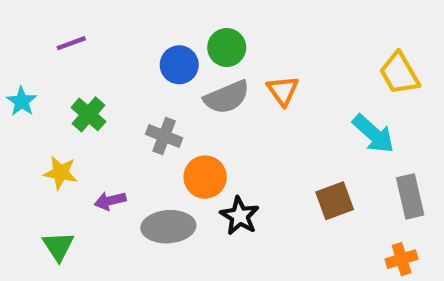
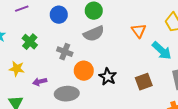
blue circle: (179, 65) -> (59, 15), moved
orange triangle: (283, 91) -> (139, 31), moved
black star: (240, 216) -> (108, 77), moved

